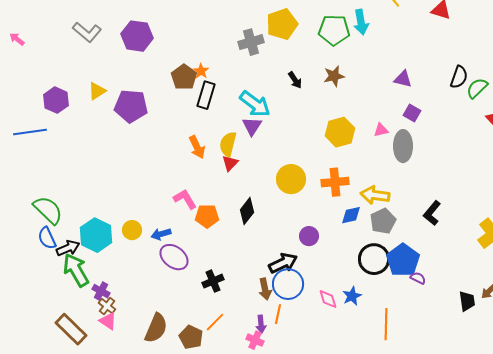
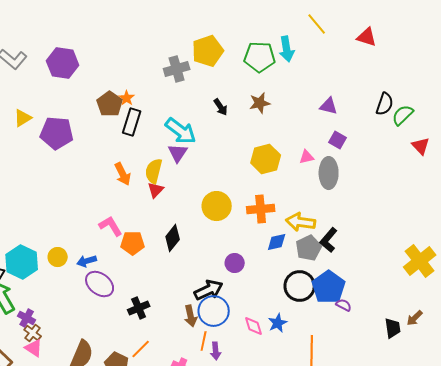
black L-shape: (432, 213) -> (329, 240), moved
purple arrow: (261, 324) -> (216, 351), moved

